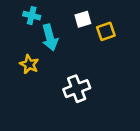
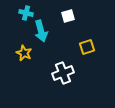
yellow square: (106, 31) -> (87, 47), moved

